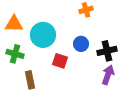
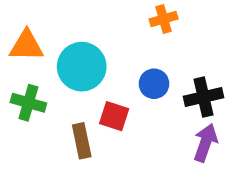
brown rectangle: (30, 80) -> (82, 141), moved

